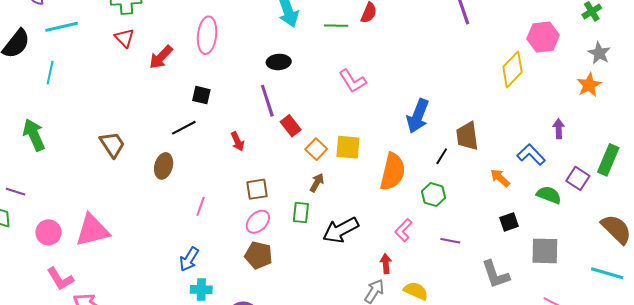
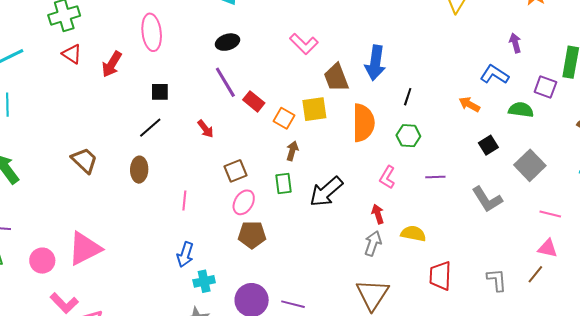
brown trapezoid: (467, 136) -> (336, 78), moved
gray square: (545, 251) -> (530, 165), turned -32

